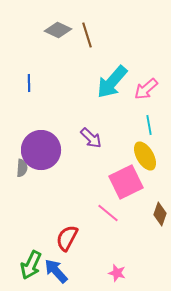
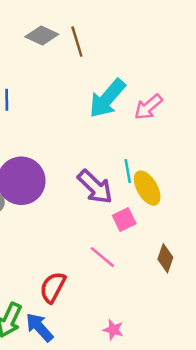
cyan line: (149, 125) -> (128, 171), moved
purple arrow: (91, 138) -> (95, 187), moved, size x1.4
pink square: (126, 182) -> (124, 220), size x0.6

